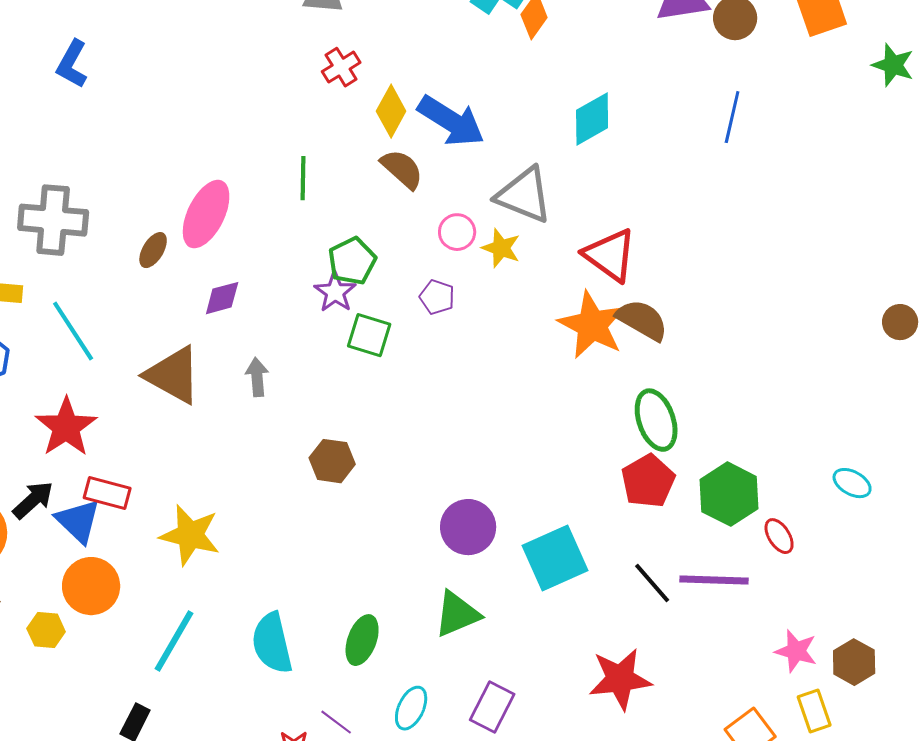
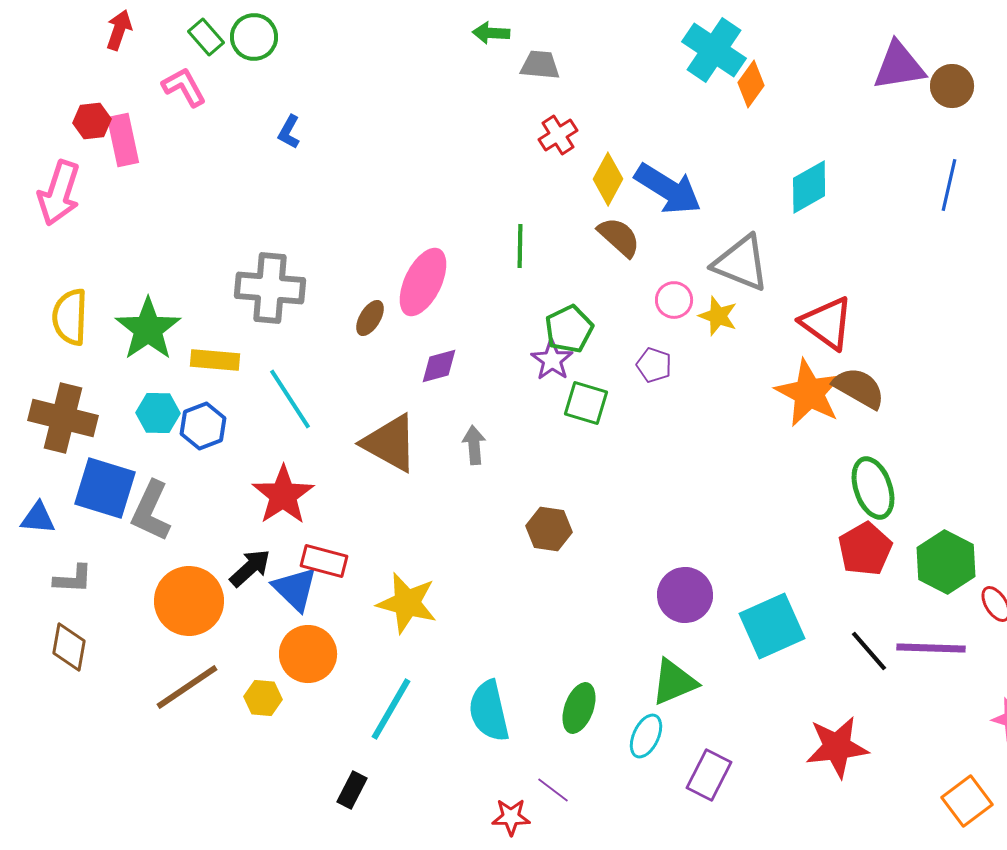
blue L-shape: (72, 64) -> (289, 132), size x0.7
cyan ellipse: (411, 708) -> (646, 736), moved

